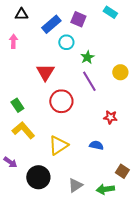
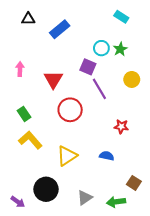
purple square: (78, 19) -> (88, 67), moved
pink arrow: (13, 41) -> (20, 69), moved
cyan circle: (66, 42) -> (101, 48), moved
green star: (87, 57) -> (120, 49), moved
purple arrow: (10, 162) -> (18, 202), moved

